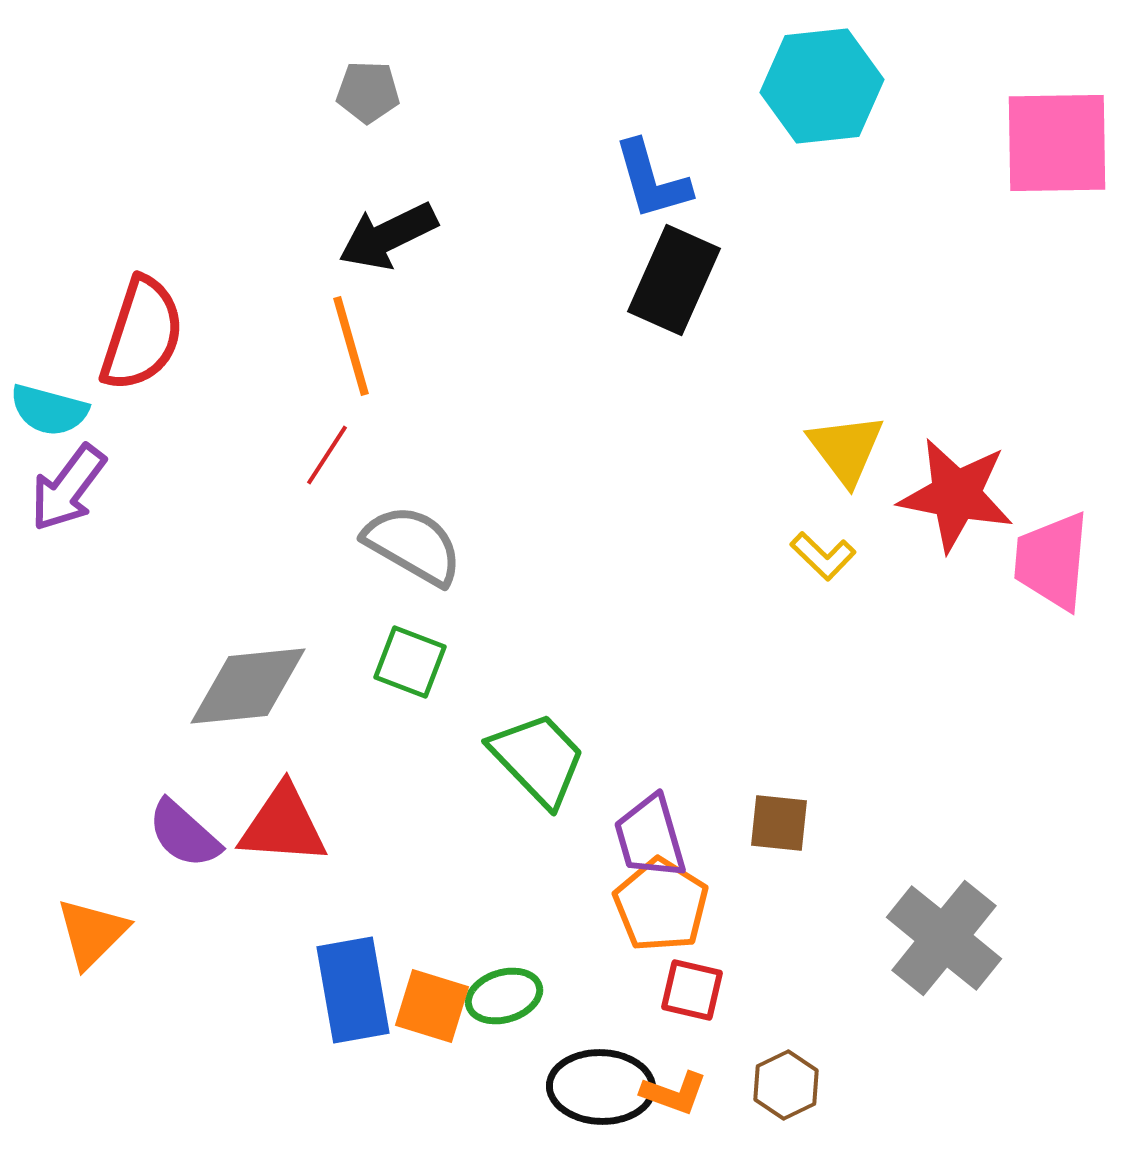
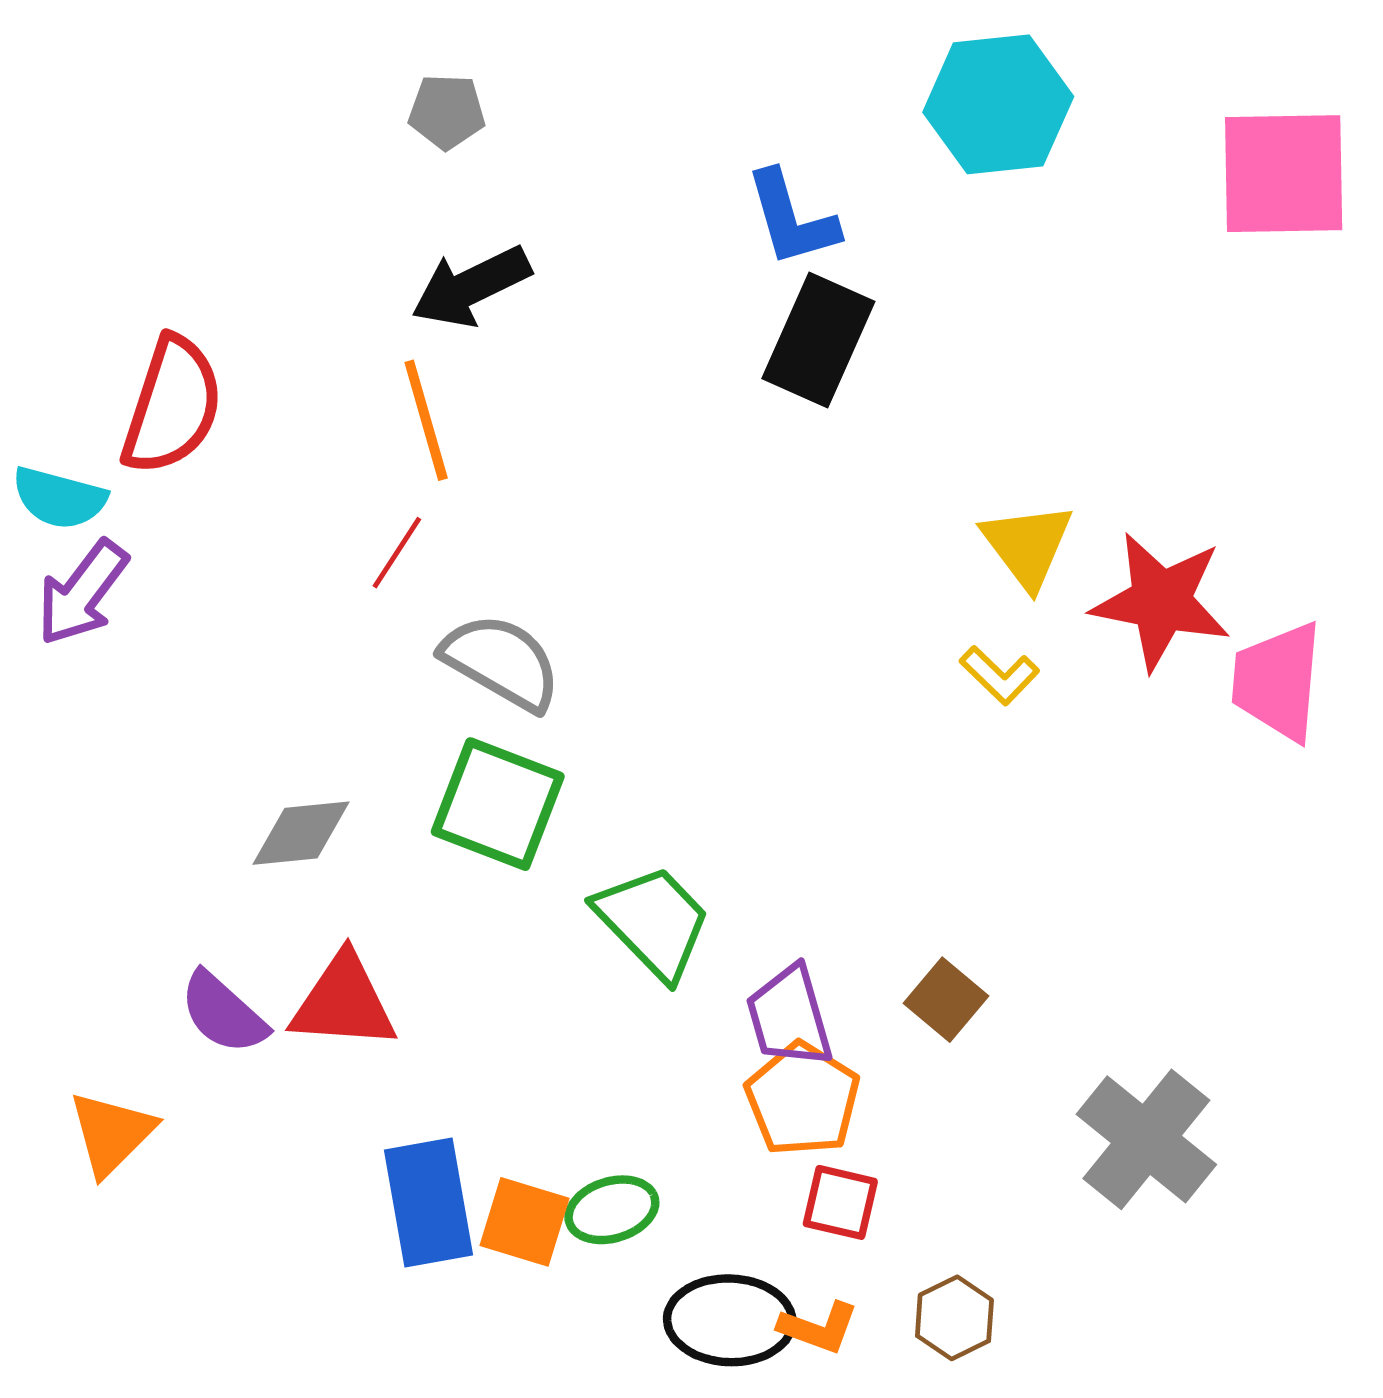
green square: (410, 662) -> (498, 804), size x1.5
gray diamond: (248, 686) -> (301, 833), size x0.7
brown square: (779, 823) -> (946, 1000), turned 34

